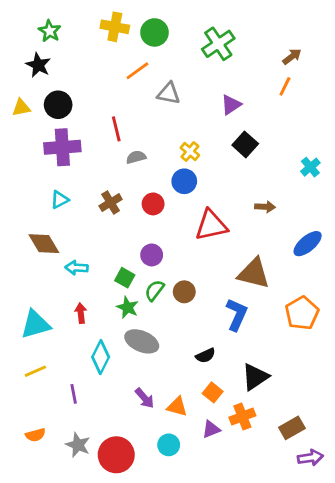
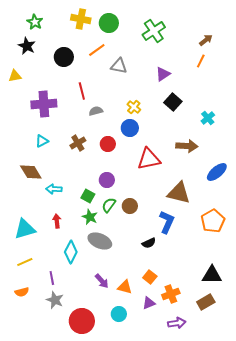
black circle: (58, 105) -> (64, 57), moved
cyan cross: (310, 167) -> (208, 118), moved
brown arrow: (265, 207) -> (187, 146), size x1.5
black semicircle: (206, 356) -> (149, 243), moved
black triangle: (255, 377) -> (212, 275), moved, turned 35
orange semicircle: (35, 435) -> (22, 292), moved
gray star: (78, 445) -> (55, 300), moved
purple arrow: (310, 458) -> (177, 323), moved

